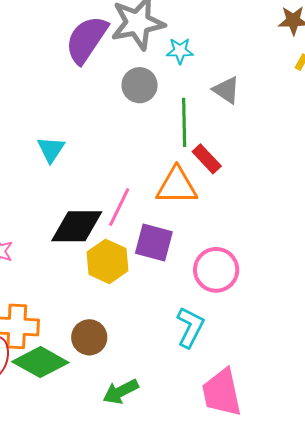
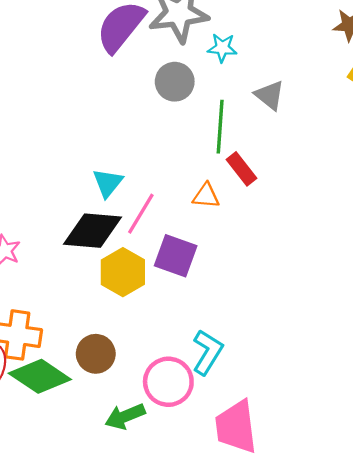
cyan triangle: (51, 149) -> (108, 183), moved
orange triangle: (177, 186) -> (206, 196), size x0.6
pink circle: (216, 270) -> (168, 382), moved

